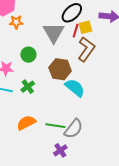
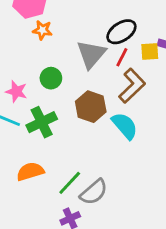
yellow square: (85, 27) -> (150, 51), moved
green cross: (28, 87) -> (42, 122), size x1.5
cyan semicircle: (75, 88) -> (125, 126), moved
green line: (55, 126) -> (70, 183), turned -66

